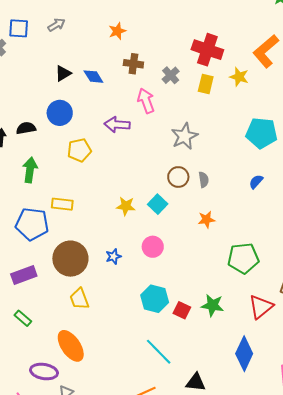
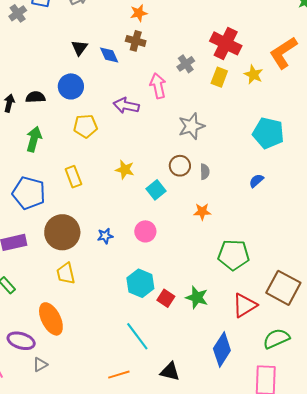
brown cross: (133, 64) -> (136, 41), moved
black triangle: (63, 73) -> (79, 48), turned -30
yellow rectangle: (62, 204) -> (73, 177), moved, turned 55
yellow star: (126, 206) -> (125, 170), moved

